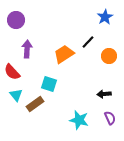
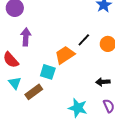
black line: (88, 42) -> (84, 40), moved
orange trapezoid: (64, 54) -> (65, 55), moved

